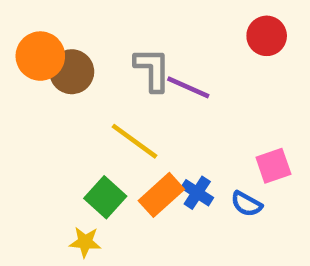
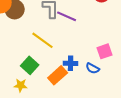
blue cross: (197, 193) -> (71, 63), turned -32
orange rectangle: (161, 195) -> (58, 75), moved

